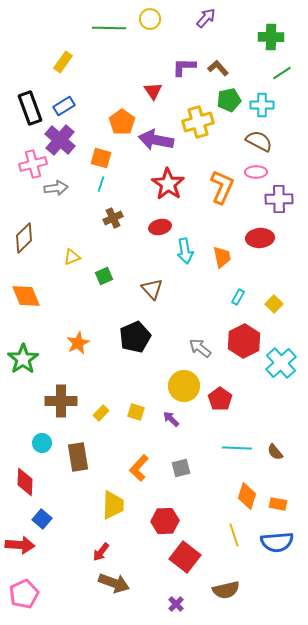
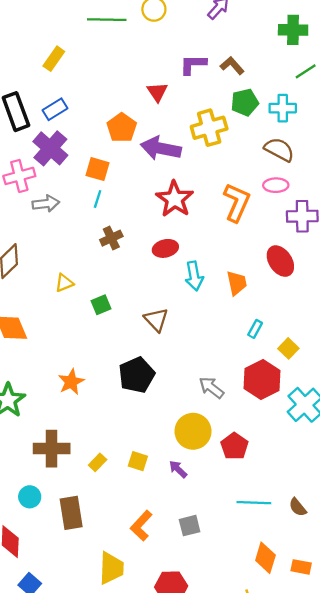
red ellipse: (260, 238) -> (280, 261), turned 60
yellow square: (274, 304) -> (288, 348), moved

